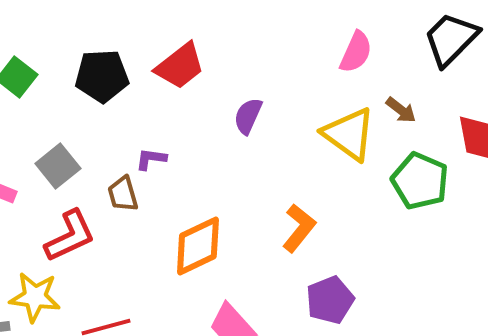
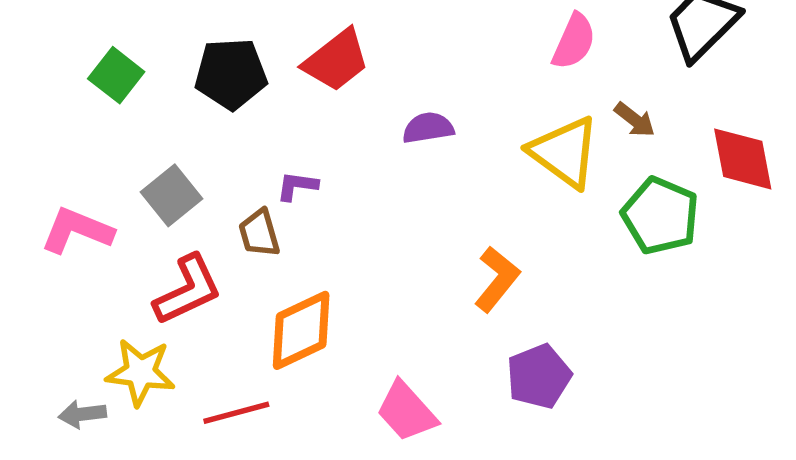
purple semicircle: (248, 116) -> (428, 128), turned 57
orange diamond: (198, 246) -> (301, 330), moved

